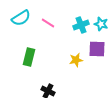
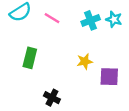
purple square: (97, 49) -> (109, 77), moved

